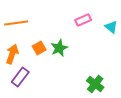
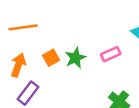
pink rectangle: (83, 20) -> (111, 54), moved

